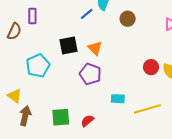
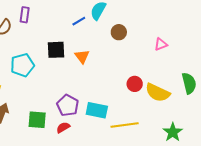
purple pentagon: (90, 74) -> (68, 105), moved
cyan rectangle: (118, 99) -> (97, 110), size x1.5

